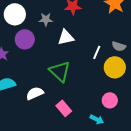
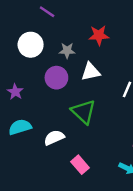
purple circle: (25, 39) -> (56, 78), moved
pink rectangle: (64, 108) -> (80, 165), moved

